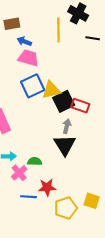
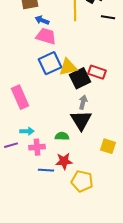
red rectangle: (80, 106) -> (97, 72), moved
green semicircle: (35, 161) -> (62, 136), moved
pink cross: (19, 173) -> (37, 147), turned 35
yellow square: (92, 201) -> (108, 146), moved
yellow pentagon: (66, 208) -> (82, 181), turned 30

